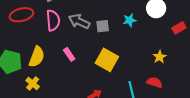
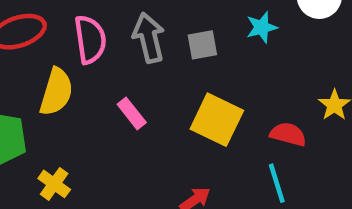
gray arrow: (79, 21) -> (149, 38), turned 55
yellow semicircle: (37, 57) -> (56, 92), moved
red semicircle: (155, 82) -> (288, 134), moved

